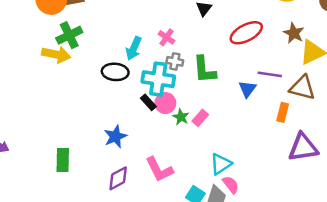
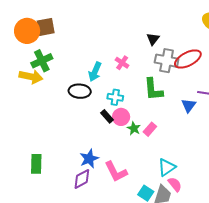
gray cross: (175, 61) -> (167, 61), moved, size x1.6
cyan cross: (158, 79) -> (115, 97), size x0.6
blue star: (115, 137) -> (89, 159), moved

